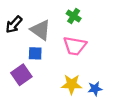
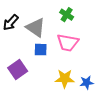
blue square: (35, 53) -> (41, 50), moved

